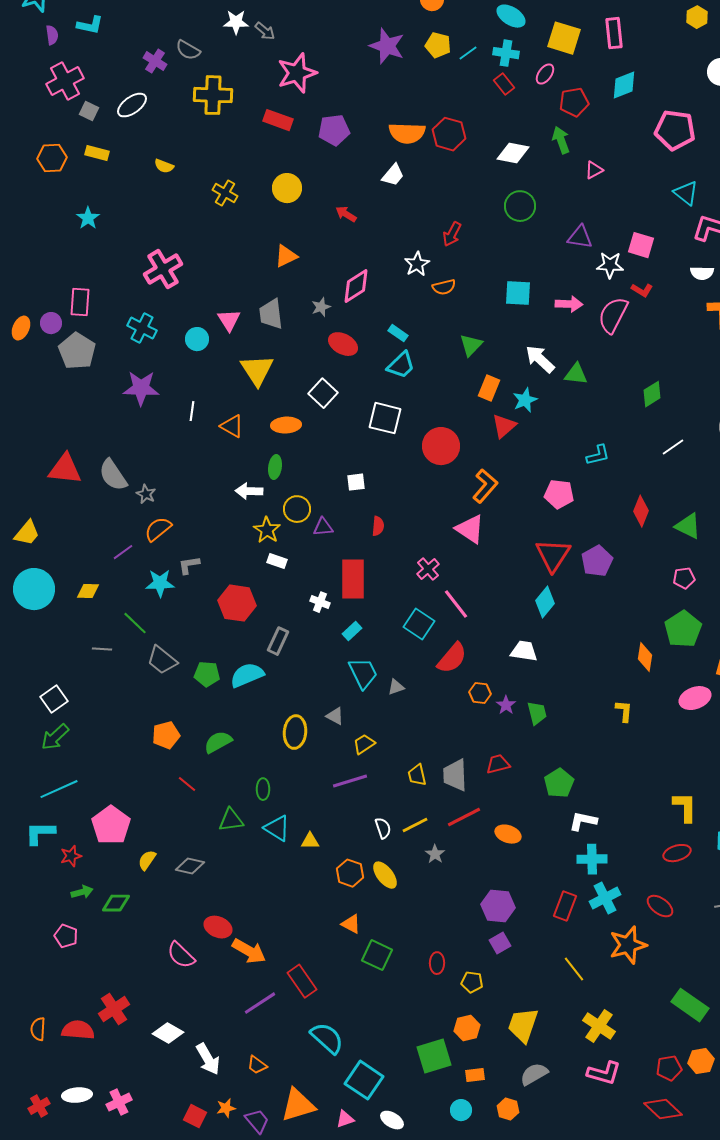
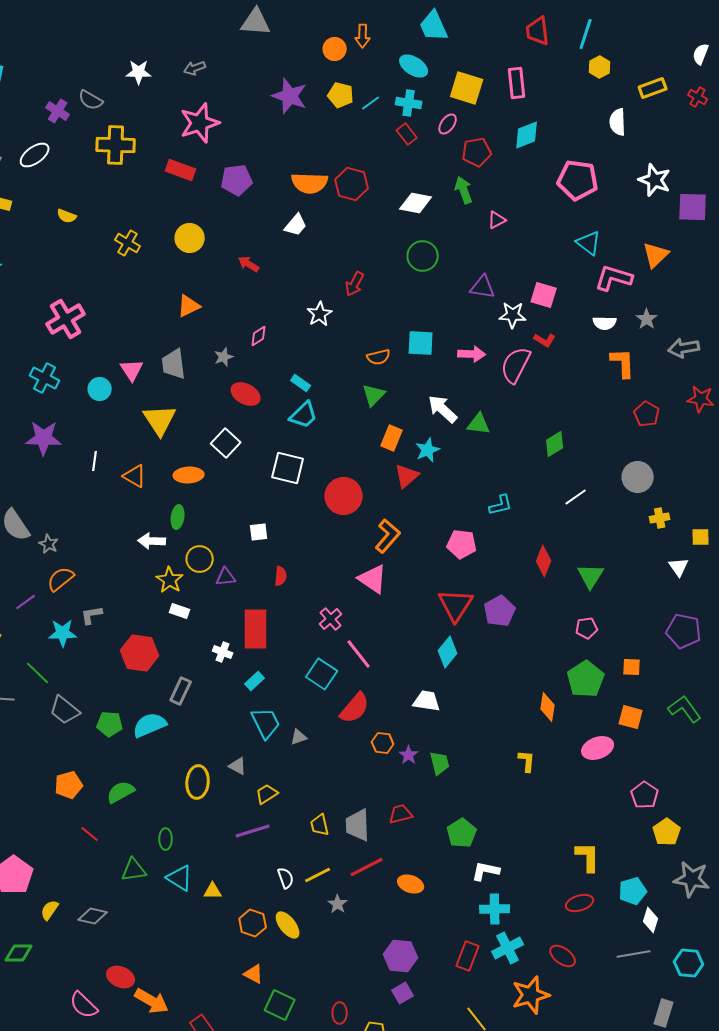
gray arrow: (265, 31) -> (195, 68), moved, turned 120
pink diamond: (356, 286) -> (259, 336), size x0.6
orange semicircle: (444, 287) -> (379, 357), moved
green triangle: (688, 526) -> (591, 576), turned 36

